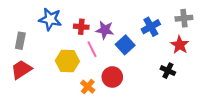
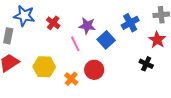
blue star: (50, 19) -> (24, 16), moved
red cross: (81, 27) -> (53, 23), moved, turned 32
yellow hexagon: (67, 61) -> (44, 67), moved

